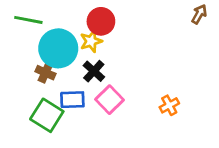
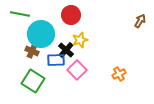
brown arrow: (199, 14) -> (140, 21), moved
yellow star: (91, 41) -> (80, 40), moved
blue rectangle: (72, 100) -> (56, 60), moved

